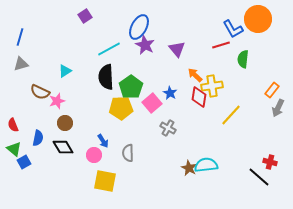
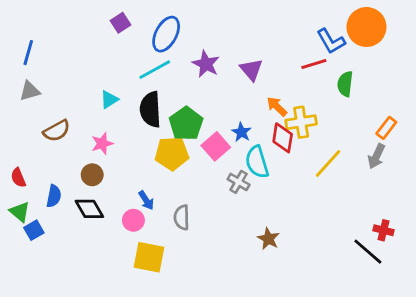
blue ellipse: (139, 27) -> (166, 34), moved
cyan triangle: (65, 71) -> (109, 99), moved
brown semicircle: (40, 92) -> (57, 131), turned -54
pink star: (57, 101) -> (102, 144), moved
gray arrow: (278, 108) -> (376, 156), moved
cyan semicircle: (206, 165) -> (257, 162), moved, turned -100

